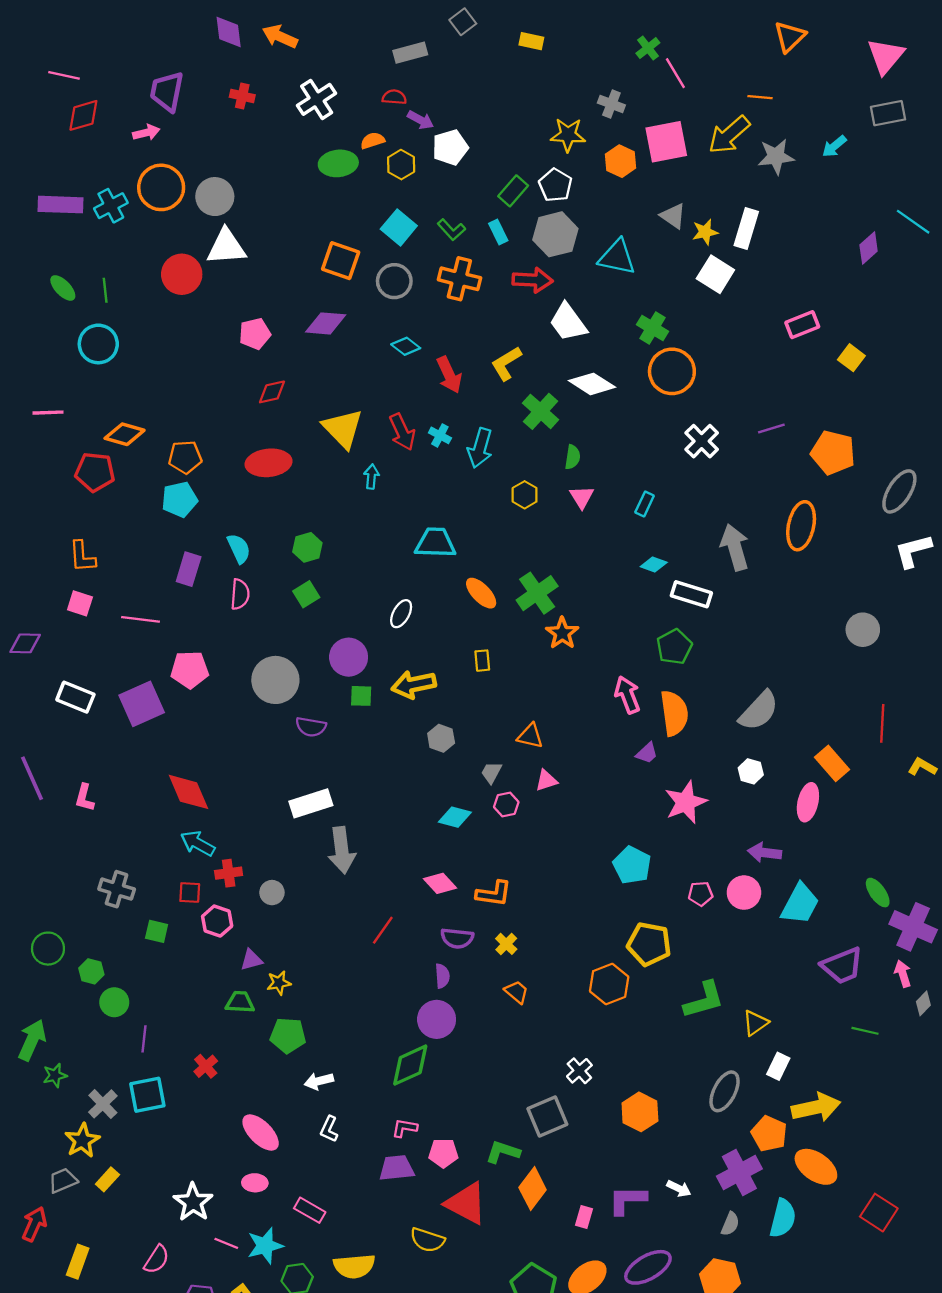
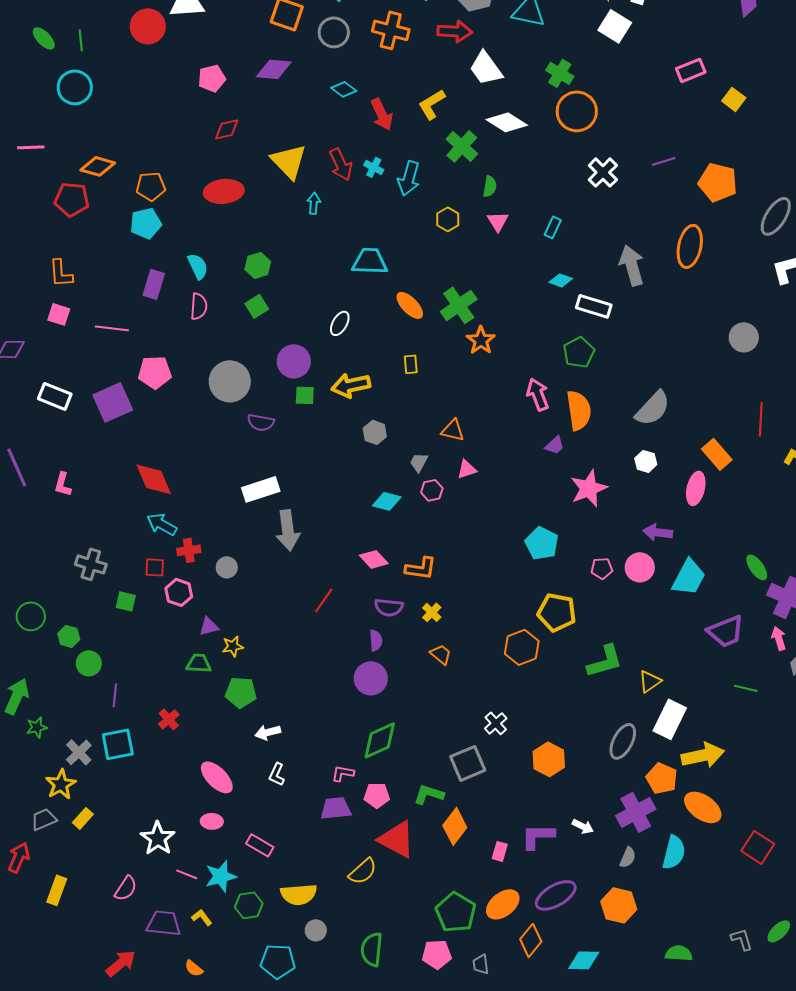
green diamond: (410, 1065) -> (380, 740), moved
white rectangle: (778, 1066) -> (670, 719), size x1.6
yellow semicircle: (427, 1240) -> (363, 871), turned -60

